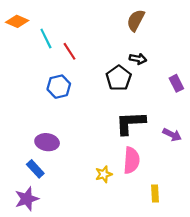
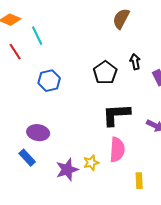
red line: (69, 51) -> (15, 52), moved
black arrow: (138, 59) -> (135, 62), moved, turned -112
purple star: (27, 199) -> (67, 170), moved

